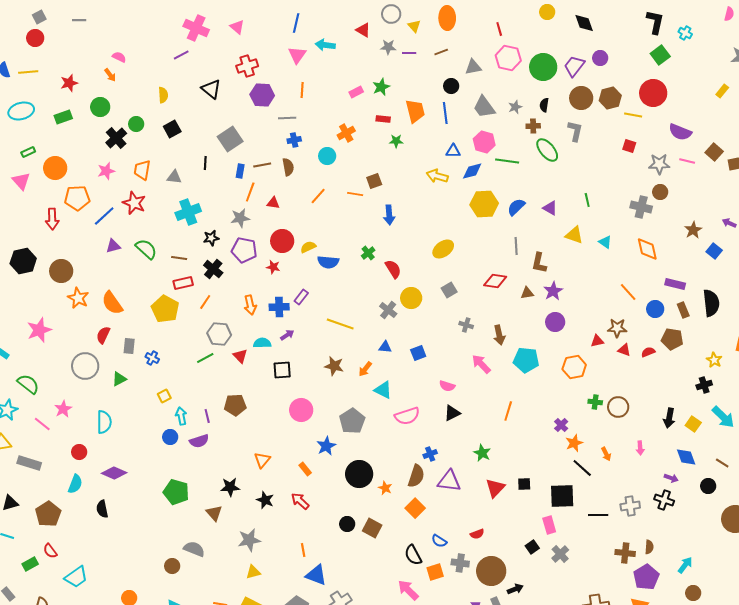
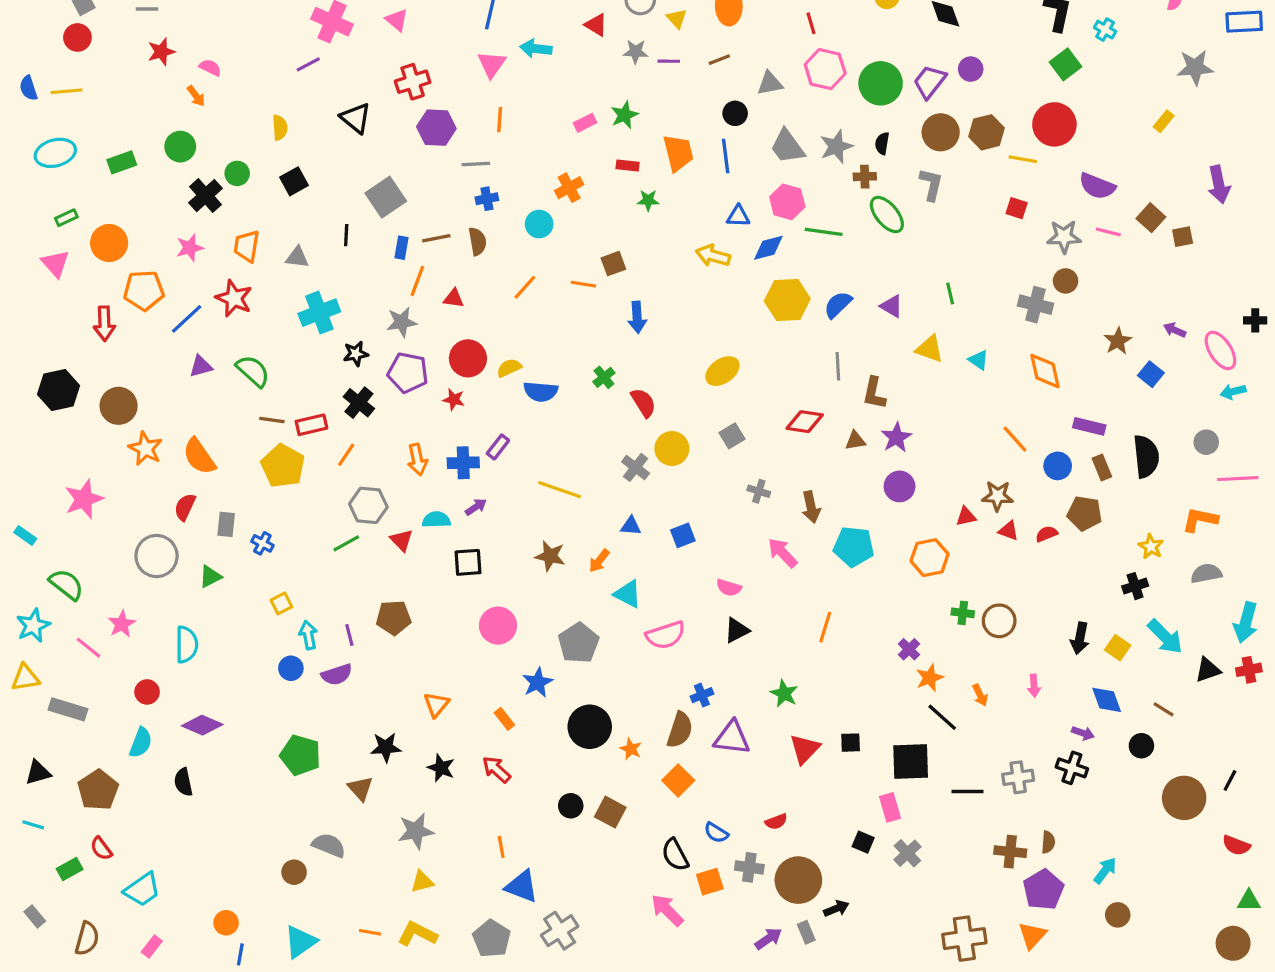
red star: (69, 83) -> (161, 52), moved
gray star: (515, 107) -> (836, 147), size x1.5
brown line: (179, 258) -> (272, 420), moved
black square: (532, 547) -> (863, 842), turned -32

